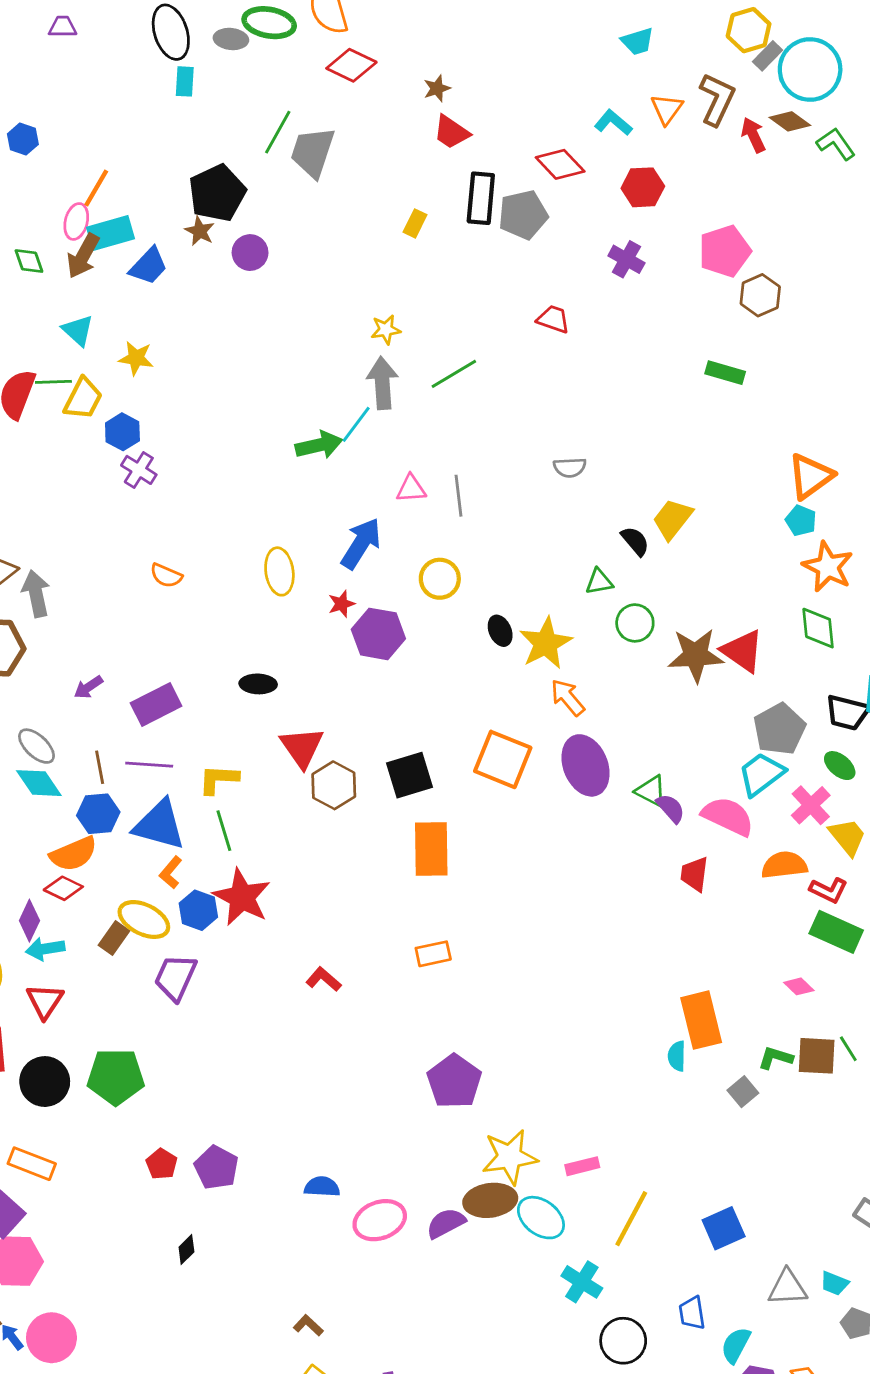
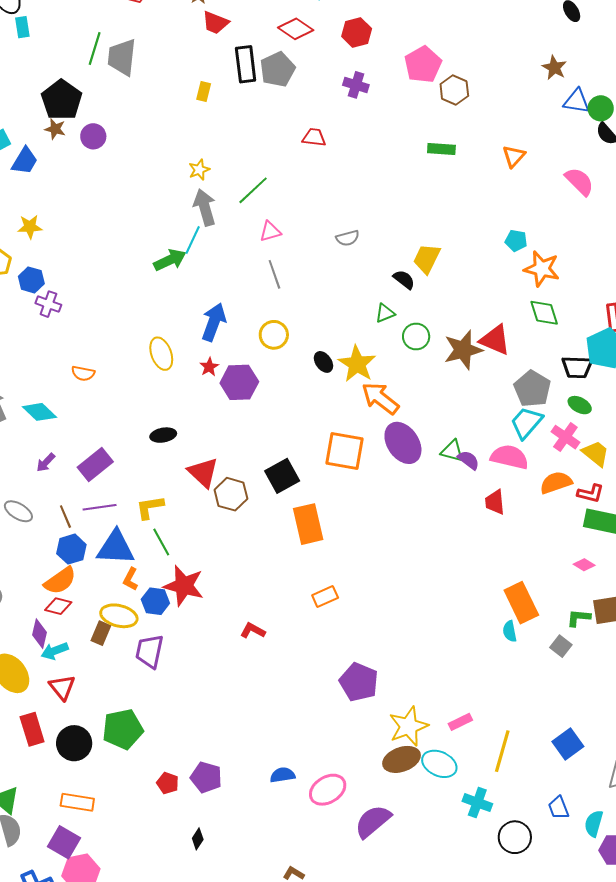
orange triangle: (810, 476) -> (514, 156), moved, size x0.7
pink triangle: (411, 489) -> (270, 231), moved
orange arrow: (568, 697) -> (380, 398), size x1.4
cyan diamond: (39, 783) -> (39, 412), moved
purple semicircle: (446, 1223) -> (373, 821), moved, size x1.4

